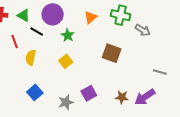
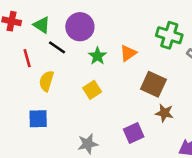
orange triangle: (91, 17) -> (128, 53), moved
blue square: (35, 92) -> (38, 119), moved, turned 35
purple square: (89, 93) -> (134, 133), moved
brown star: (122, 97) -> (164, 113), moved

